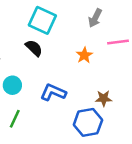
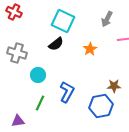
black semicircle: (34, 48) -> (56, 44), turned 98
orange star: (84, 55) -> (90, 49), moved
blue L-shape: (53, 92) -> (67, 92), moved, turned 95

